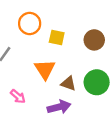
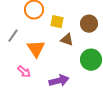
orange triangle: (45, 69) -> (36, 49), moved
brown triangle: (68, 83) -> (67, 40), moved

